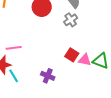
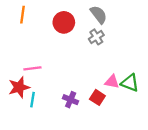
red square: (72, 55) -> (97, 97), moved
cyan line: (14, 76) -> (32, 100), turned 40

